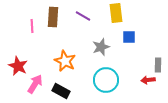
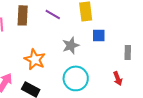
gray rectangle: (158, 65) -> (128, 52), moved
red arrow: (148, 80) -> (118, 78), turned -104

